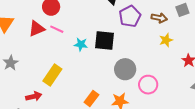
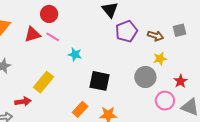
black square: (105, 40) -> (99, 81), moved
gray circle: (125, 69) -> (145, 77), moved
pink circle: (148, 85) -> (165, 101), moved

